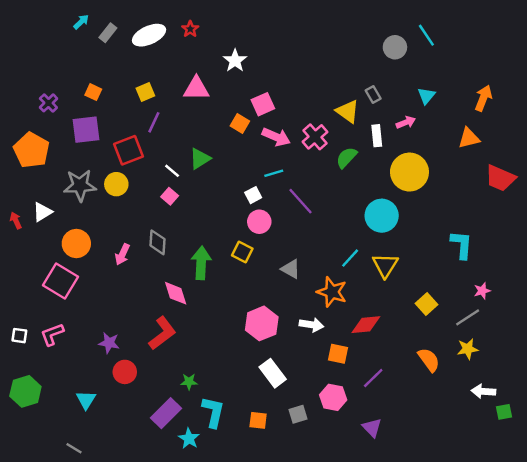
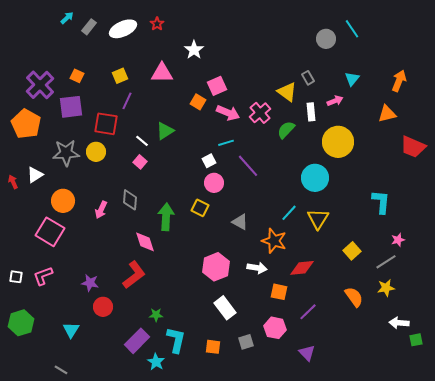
purple cross: (48, 103) -> (40, 85), size x1.8
red square: (128, 150) -> (106, 124), turned 30

